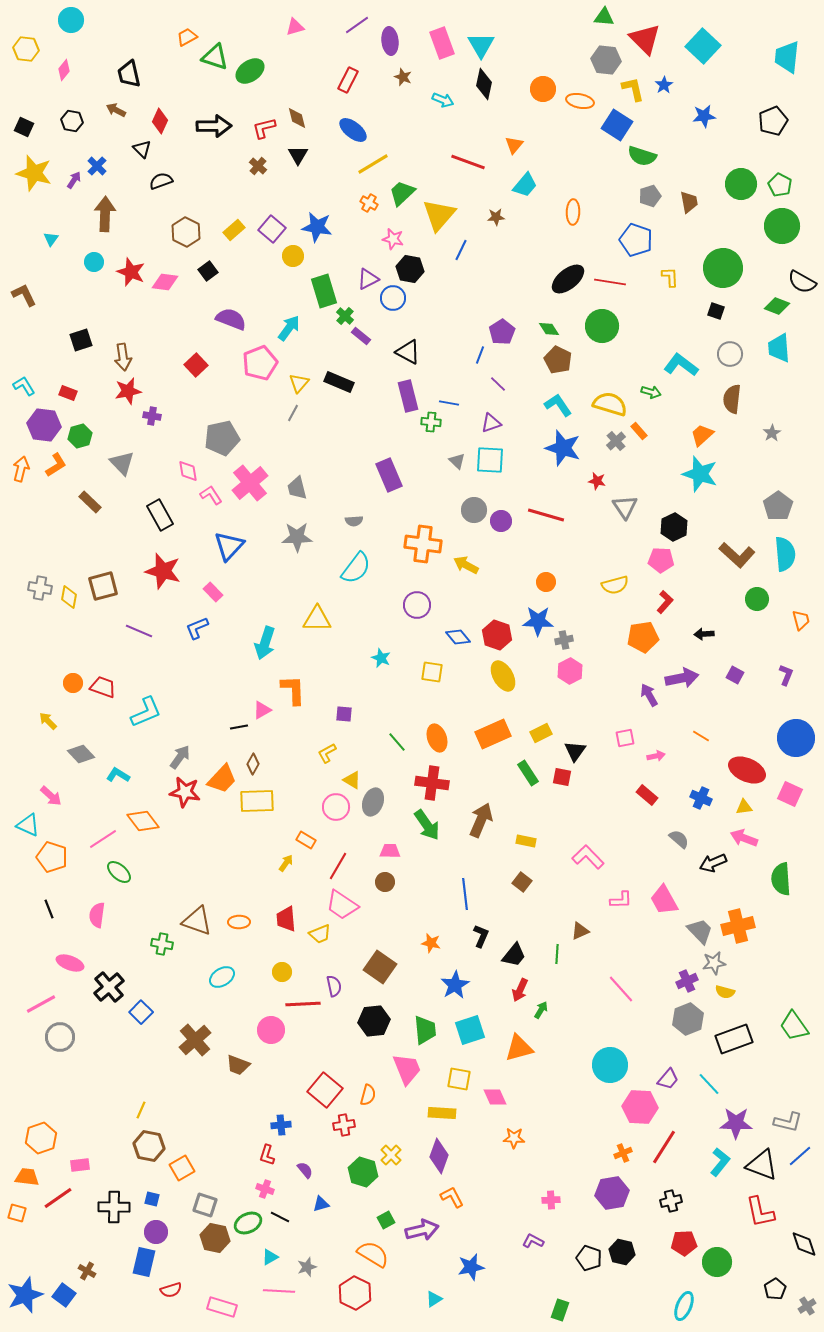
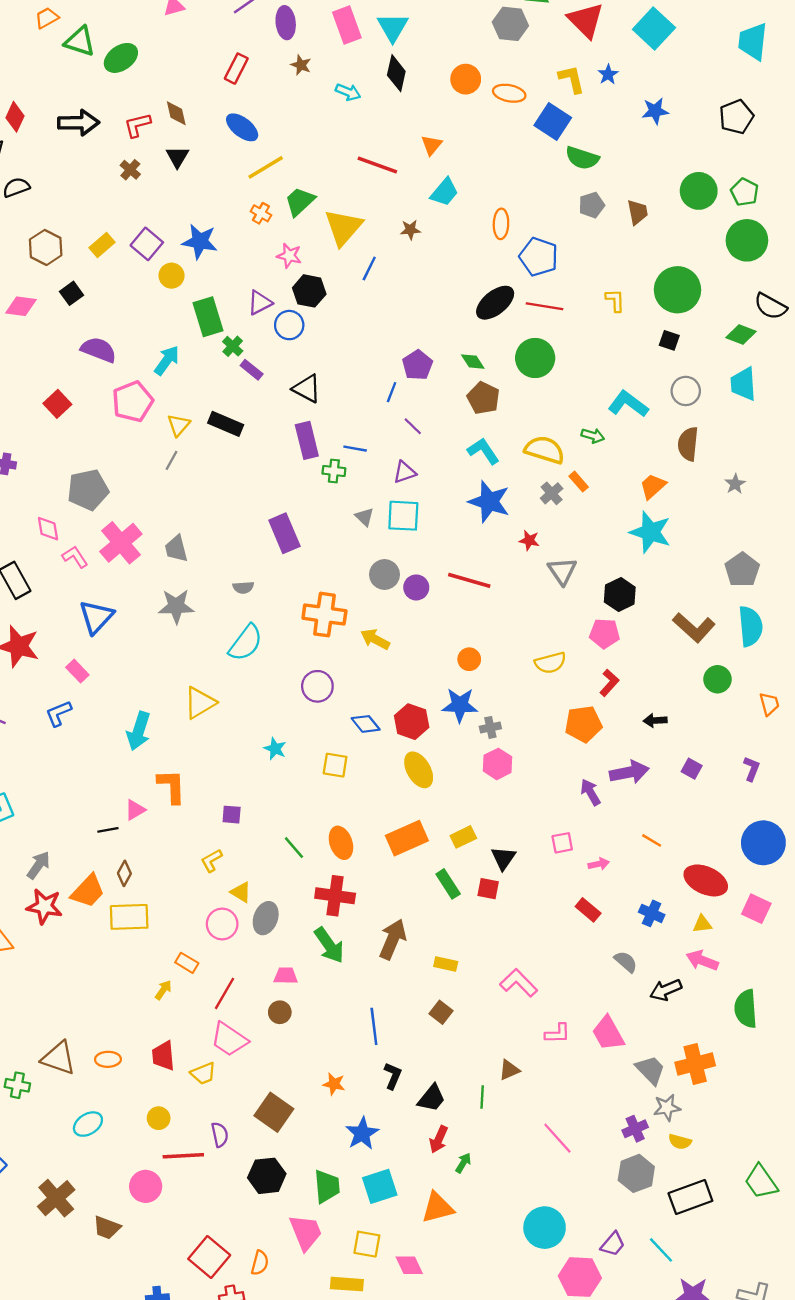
gray hexagon: (606, 60) -> (510, 24), moved
blue pentagon: (636, 240) -> (539, 257), moved
yellow triangle: (317, 619) -> (200, 703), turned -32

